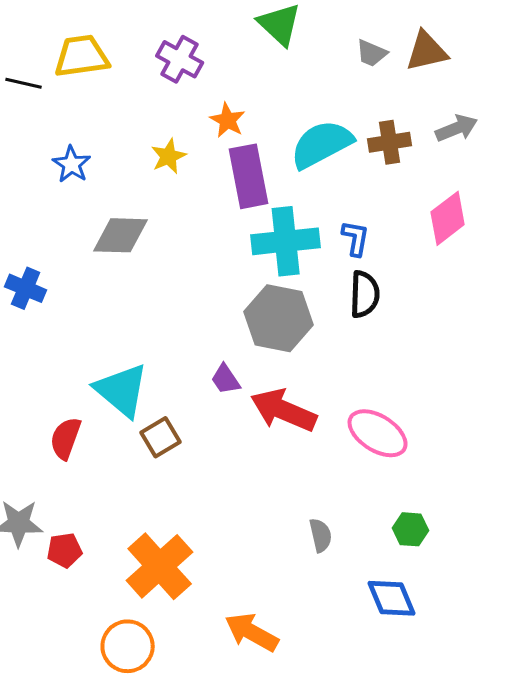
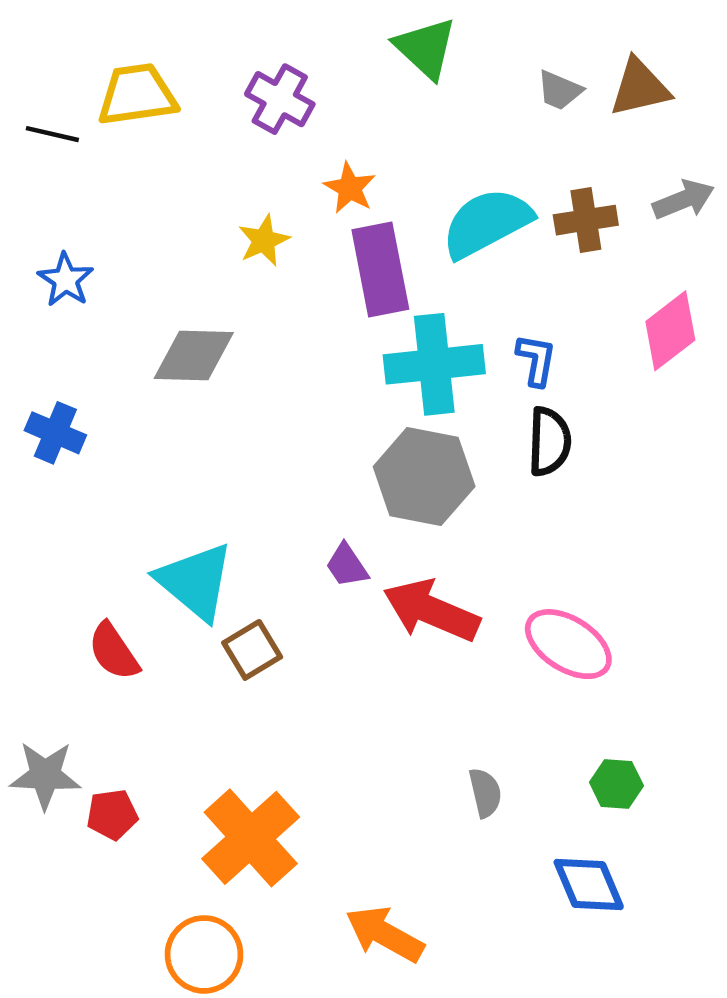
blue star: (72, 164) -> (66, 280), moved
red semicircle: (66, 438) -> (114, 651), turned -54

